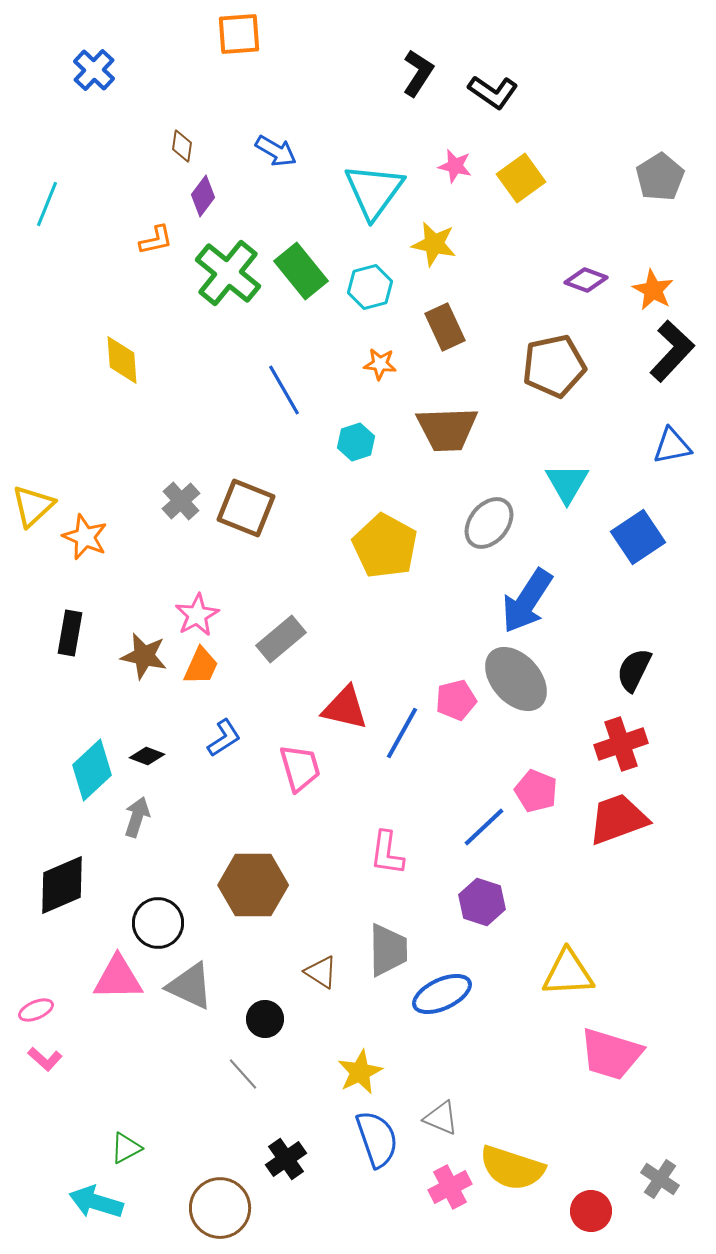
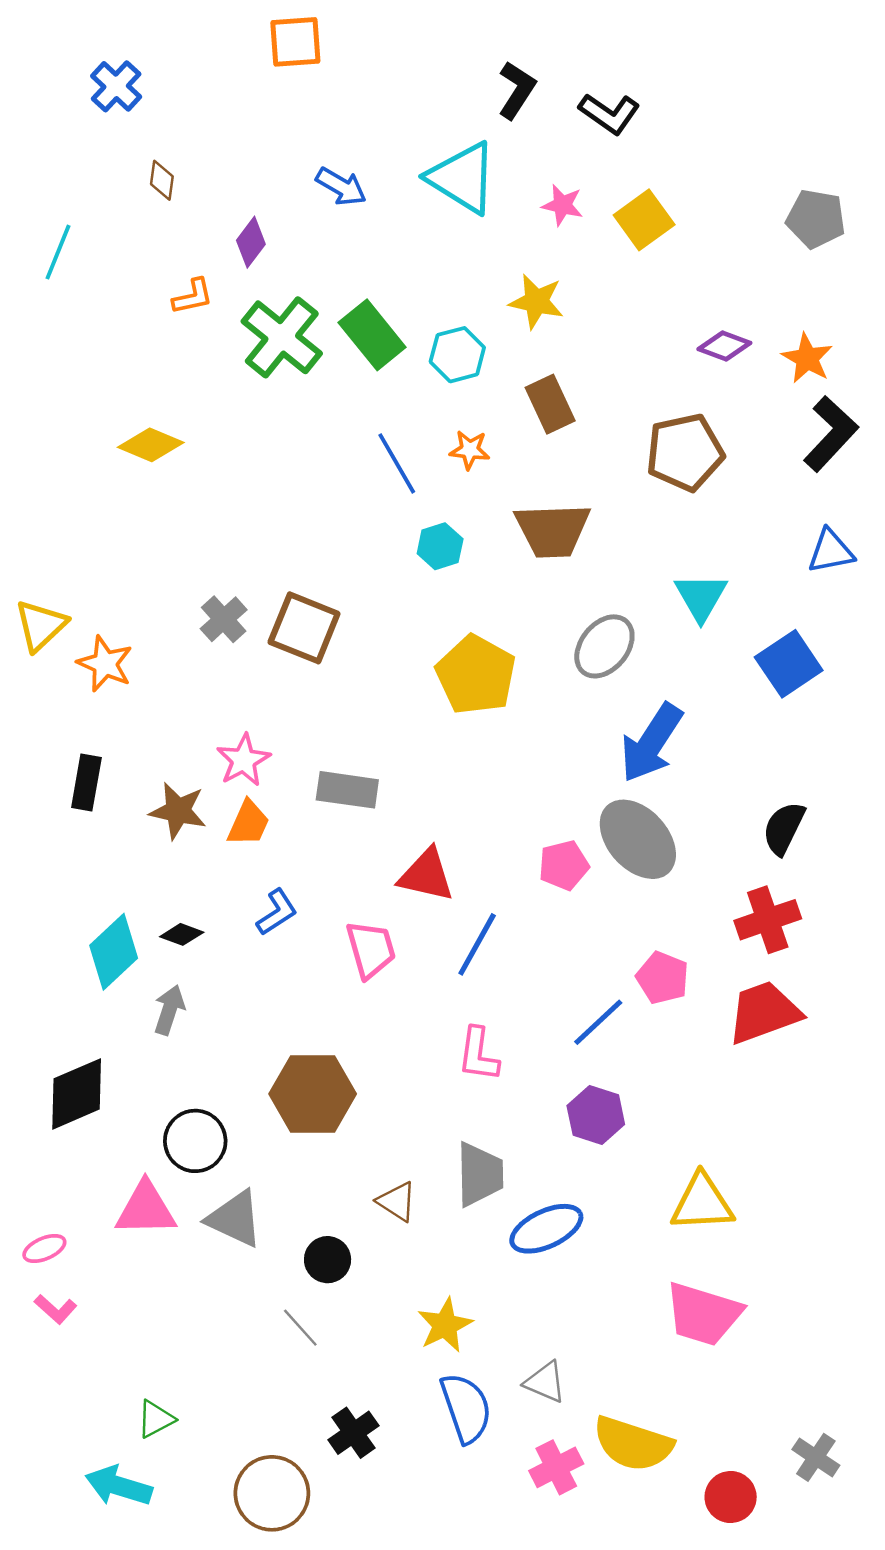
brown diamond: (182, 146) -> (162, 180), moved
gray pentagon: (660, 177) -> (816, 219), turned -30
cyan triangle: (374, 191) -> (462, 178), moved, turned -34
yellow diamond: (122, 360) -> (151, 445), turned -63
blue line: (284, 390) -> (397, 463), moved
gray rectangle: (281, 639) -> (347, 790), turned 48
blue line: (402, 733) -> (477, 944), moved
pink trapezoid: (611, 1054) -> (703, 1314), moved

